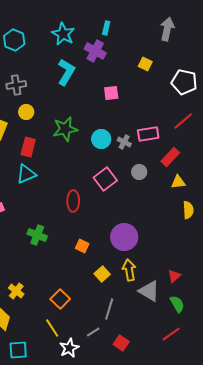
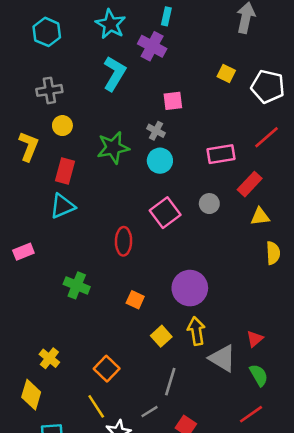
yellow square: (145, 64) -> (226, 74), moved
gray cross: (124, 142) -> (156, 131), moved

